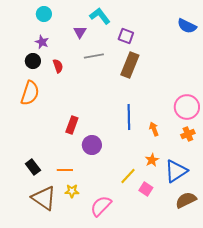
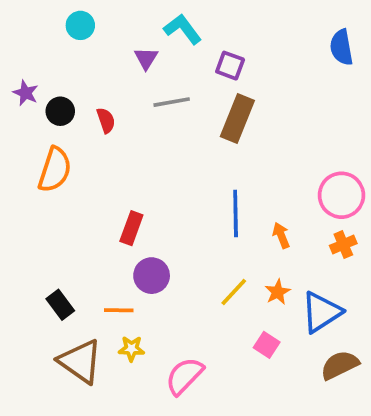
blue semicircle: (187, 26) -> (341, 47), turned 54
purple star: (42, 42) -> (26, 93), moved
purple circle: (92, 145) -> (152, 276), moved
yellow line: (128, 176) -> (234, 292), moved

